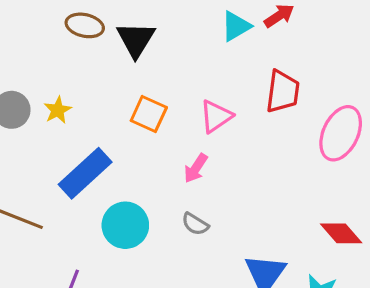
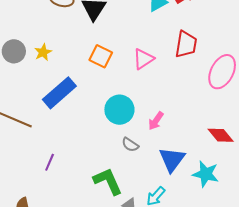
pink arrow: (196, 168) -> (156, 121), moved
gray semicircle: (195, 224) -> (130, 145), moved
cyan circle: (125, 225) -> (119, 110), moved

